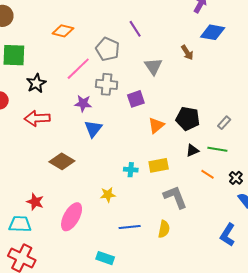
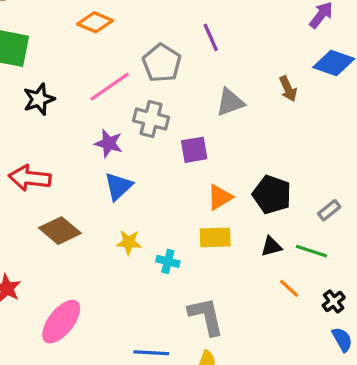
gray triangle: (153, 66) -> (230, 102), turned 36
red arrow: (37, 118) -> (30, 178), moved
yellow rectangle: (159, 165) -> (215, 237), moved
yellow star: (108, 195) -> (129, 242), moved
gray L-shape: (175, 197) -> (206, 316), moved

